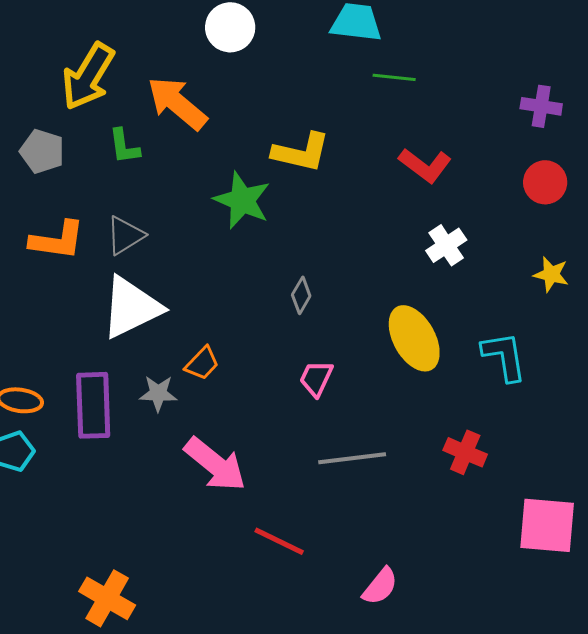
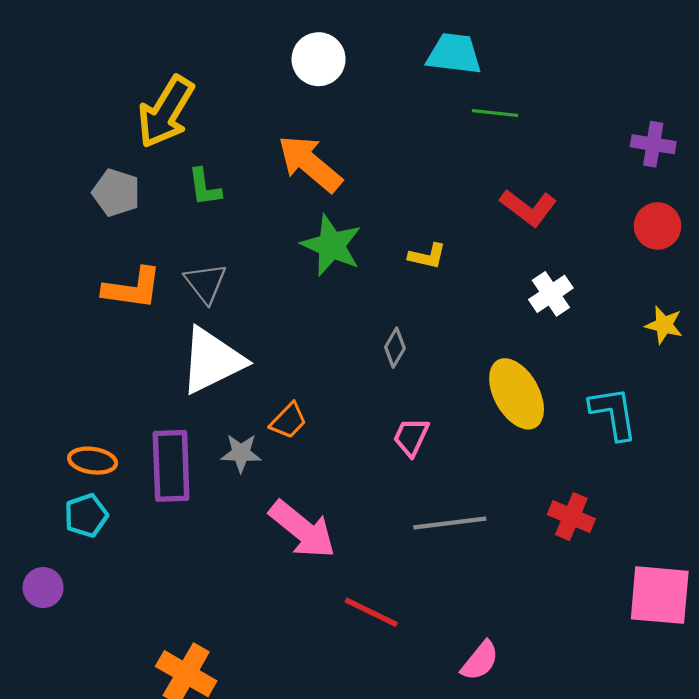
orange arrow: (177, 103) -> (310, 164), moved
yellow L-shape: (301, 152) -> (427, 256), moved, size x0.6
gray triangle: (125, 235) -> (206, 283), turned -36

